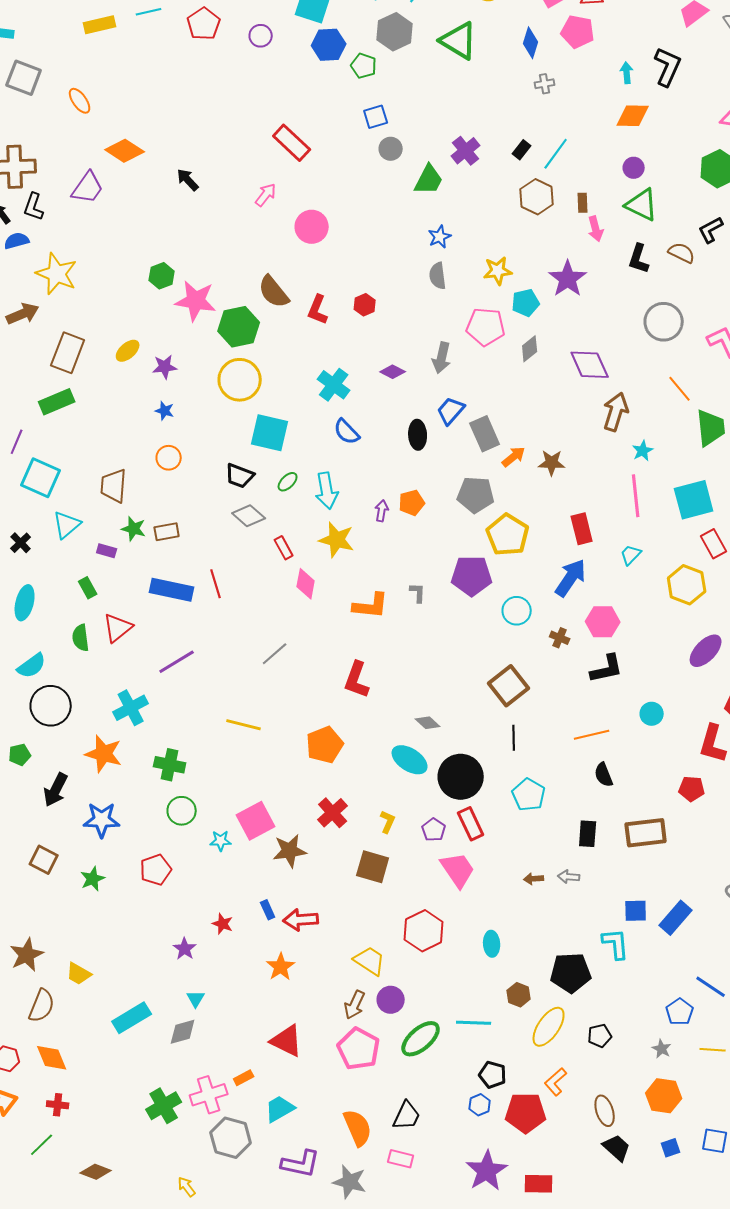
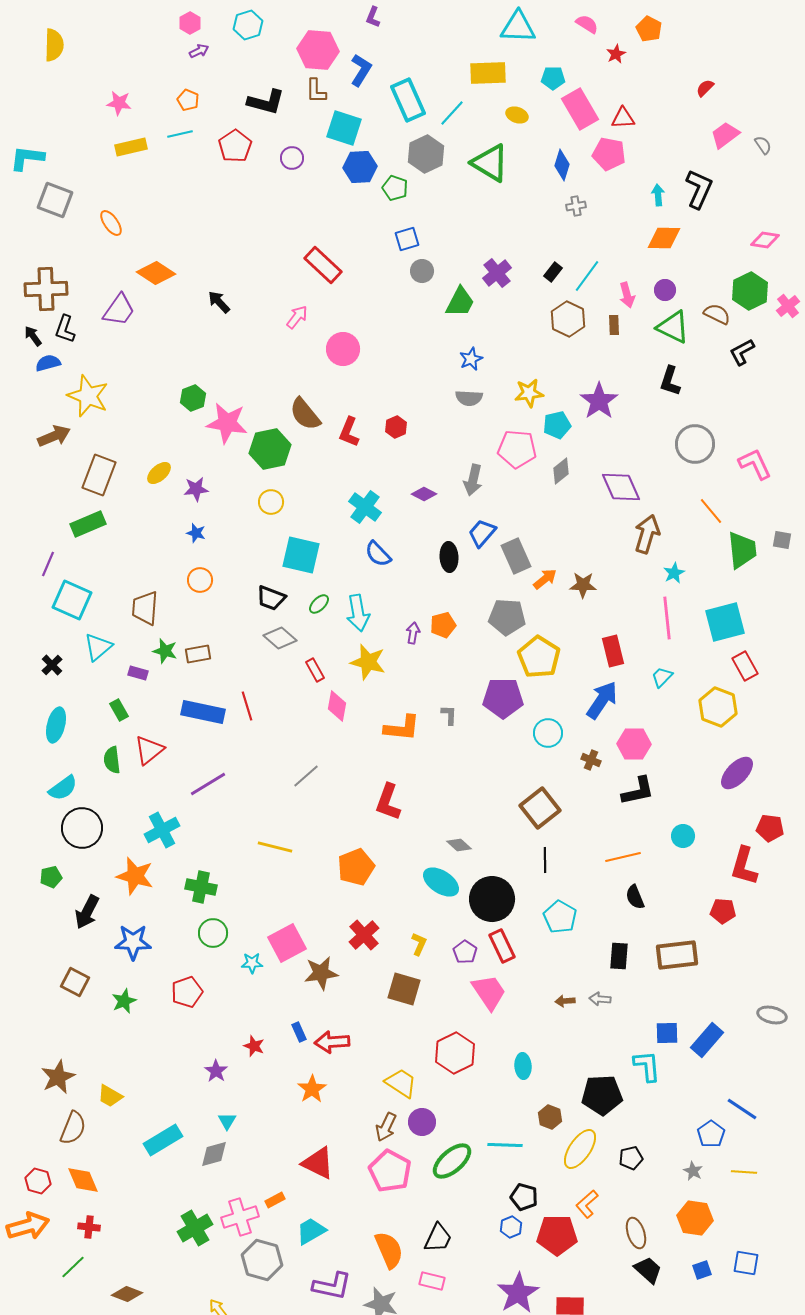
pink arrow: (596, 229) -> (627, 295), moved
brown semicircle: (682, 253) -> (717, 314), moved
gray semicircle: (438, 276) -> (469, 398), turned -80
yellow circle: (240, 380) -> (271, 502), size x0.6

